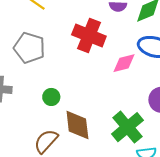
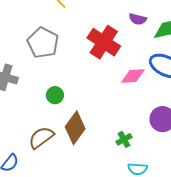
brown diamond: (77, 125) -> (75, 128), turned 32
green cross: (128, 127) -> (124, 139), size x0.5

